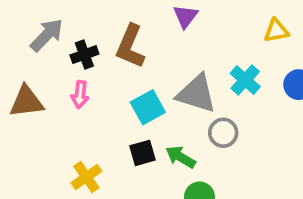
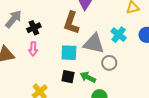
brown L-shape: (130, 46) -> (71, 23), moved
cyan square: (148, 107) -> (69, 53), turned 36
black square: (142, 153) -> (68, 77), turned 32

